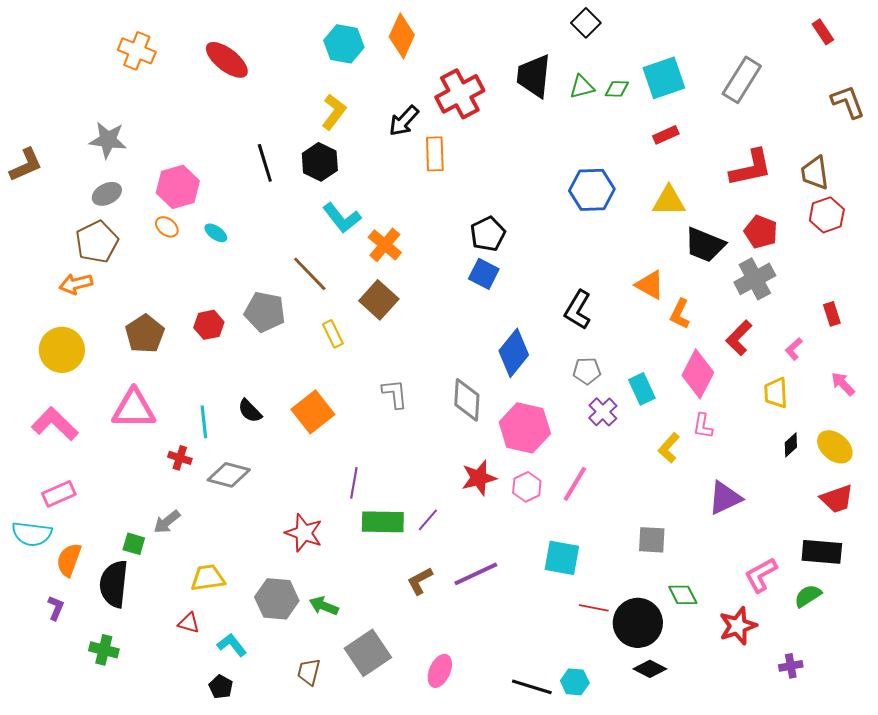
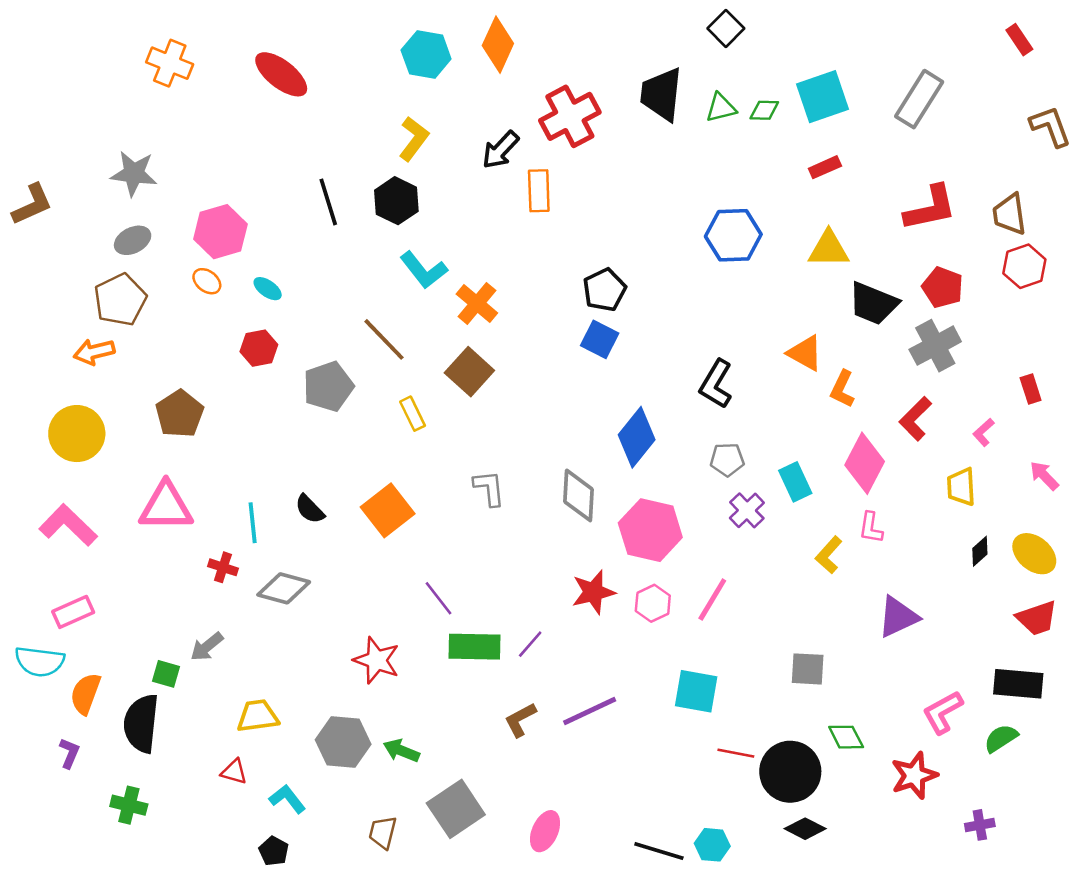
gray pentagon: (265, 312) -> (328, 386), turned -30
red hexagon: (209, 325) -> (259, 348), moved
purple line: (354, 483) -> (438, 598), turned -48

